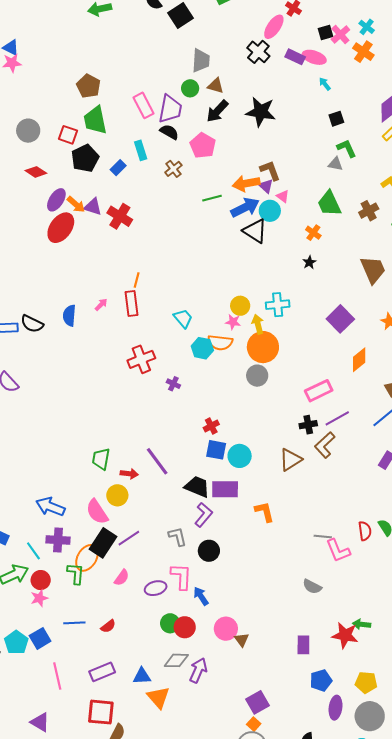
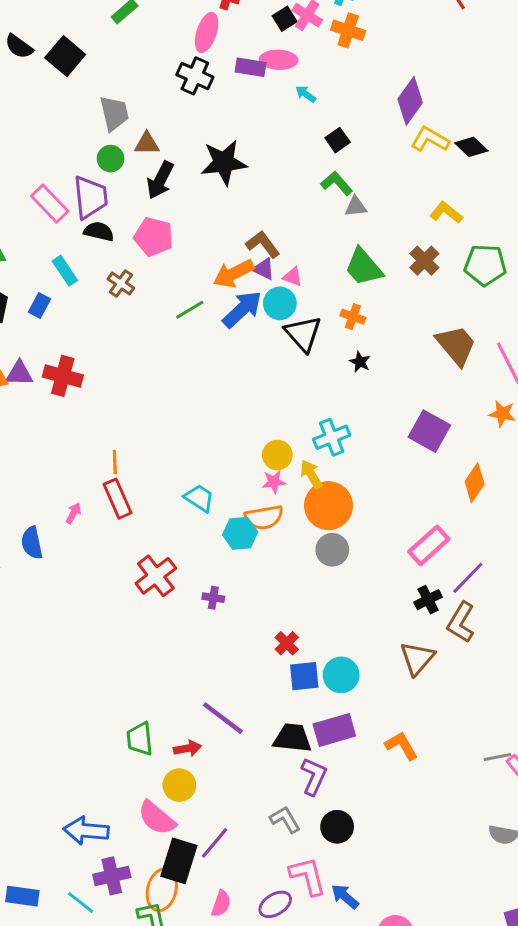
green L-shape: (347, 148) -> (337, 183), moved
black triangle: (255, 231) -> (303, 334), moved, turned 32

